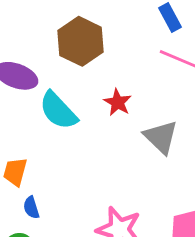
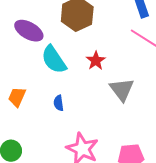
blue semicircle: (31, 208) -> (59, 103), moved

